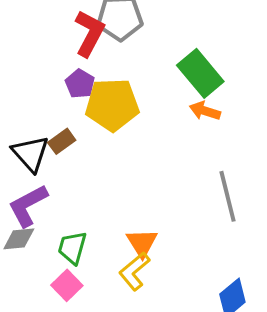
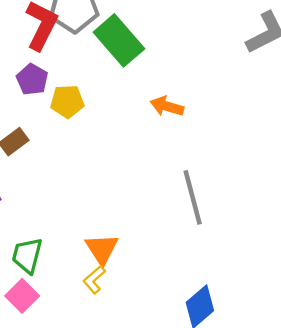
green rectangle: (200, 73) -> (119, 40), moved
yellow pentagon: (112, 105) -> (67, 101), size x0.6
yellow L-shape: (134, 271) -> (94, 280), size x0.7

